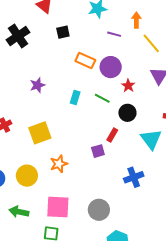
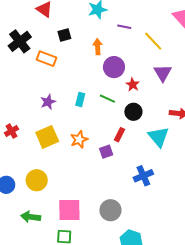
orange arrow: (136, 20) -> (98, 47), moved
purple line: (114, 34) -> (124, 27), moved
orange rectangle: (85, 60) -> (46, 59), moved
purple star: (37, 85) -> (48, 102), moved
orange star: (59, 164) -> (79, 139), moved

